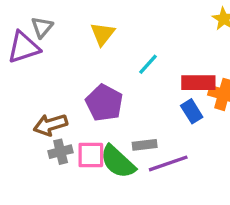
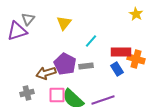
brown arrow: (50, 125) -> (46, 73), moved
gray rectangle: (145, 145) -> (86, 66), moved
gray cross: (61, 152) -> (27, 93), moved

